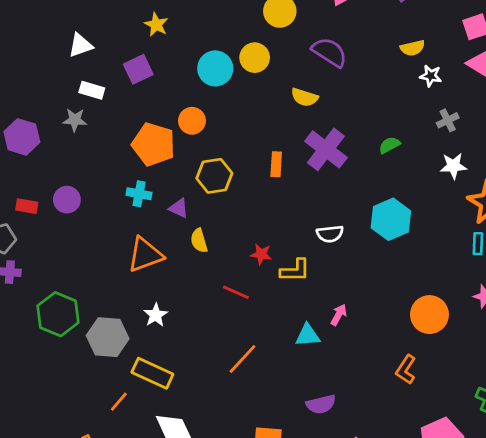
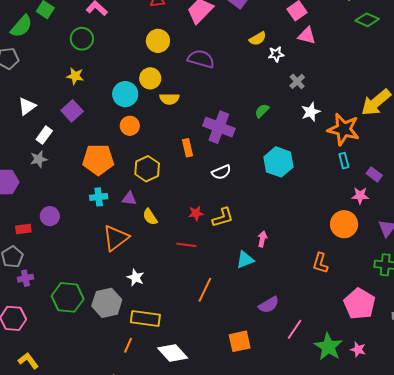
white rectangle: (92, 90) -> (44, 135), turned -54
yellow semicircle: (304, 97) -> (169, 99), moved
orange circle: (192, 121) -> (130, 126), moved
white semicircle: (330, 234) -> (221, 172), moved
orange circle: (429, 315) -> (344, 224), moved

